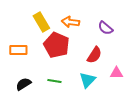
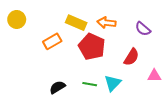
yellow rectangle: (41, 22) -> (76, 23), turned -36
orange rectangle: (18, 50) -> (52, 41), moved, turned -30
cyan triangle: (87, 80) -> (113, 83), moved

